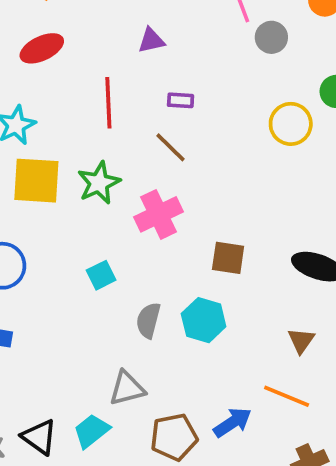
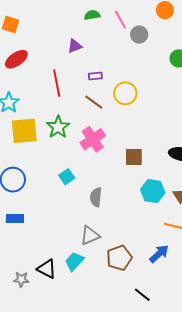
yellow circle: (291, 124) -> (125, 93), moved
cyan hexagon: (204, 320) -> (153, 191), moved
blue arrow: (232, 422) -> (159, 254), moved

